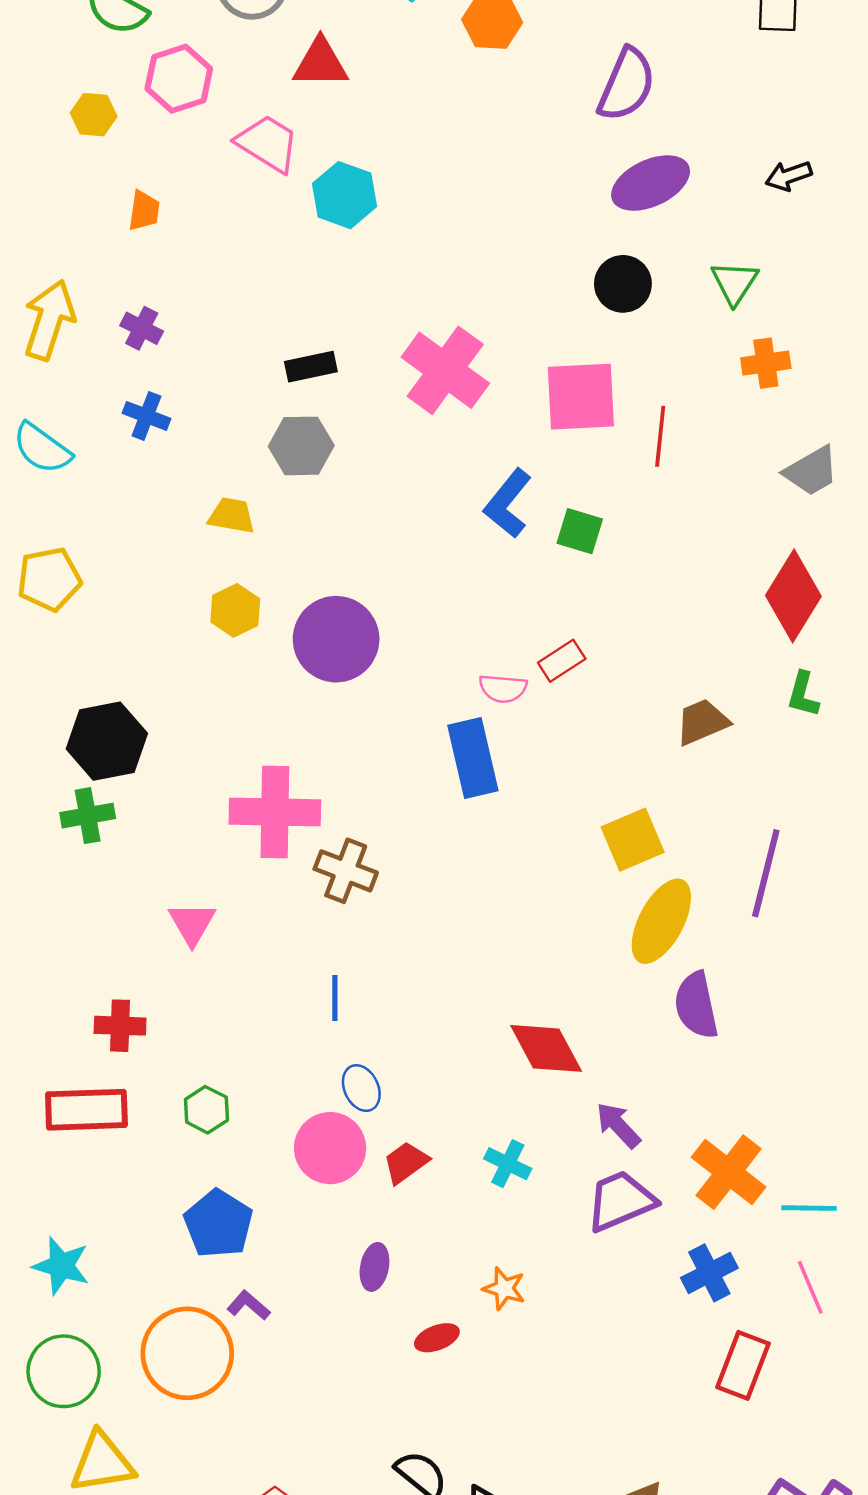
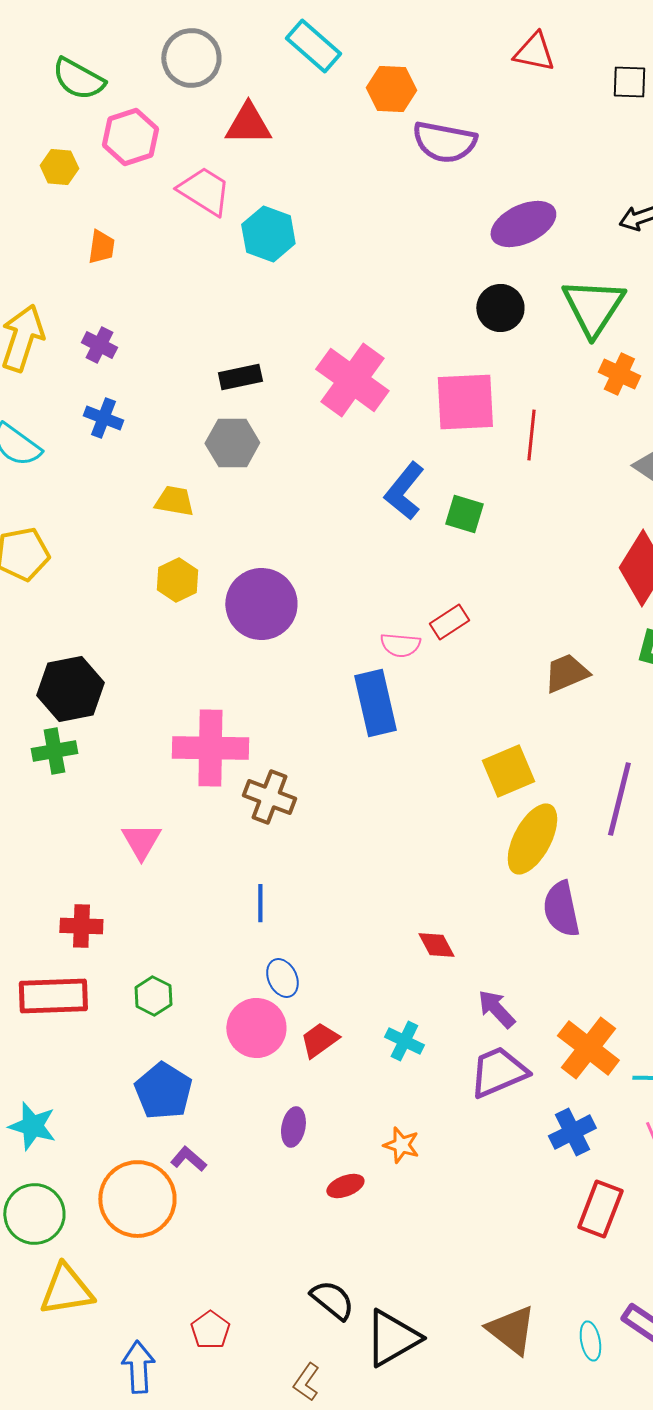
purple semicircle: (627, 85) -> (444, 142), moved, turned 78
green triangle: (735, 283) -> (593, 307), size x1.6
orange cross: (766, 363) -> (619, 374), turned 33
red diamond: (546, 1048) -> (436, 945), size x0.6

